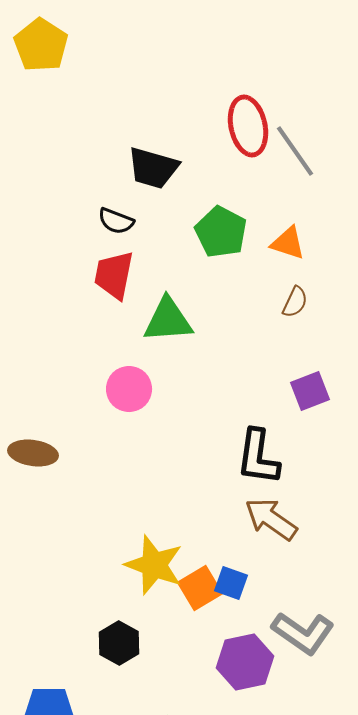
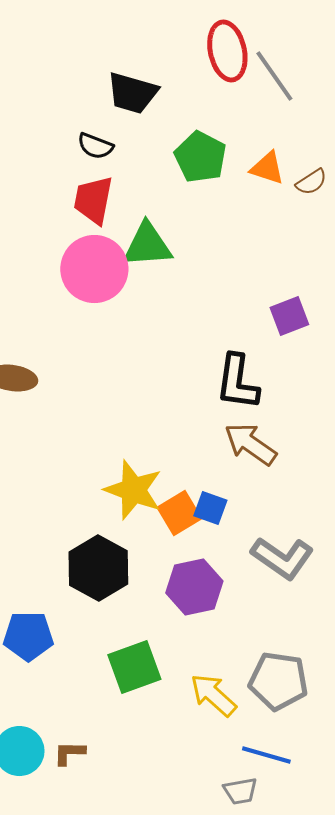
brown semicircle: (295, 302) -> (311, 182), moved, turned 32
pink circle: (129, 389) -> (94, 269), moved, size x1.5
black hexagon: (119, 643) -> (98, 568), size x1.5
purple hexagon: (245, 662) -> (194, 587), moved

